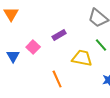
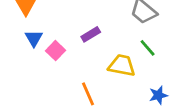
blue triangle: (13, 56) -> (34, 38), moved

